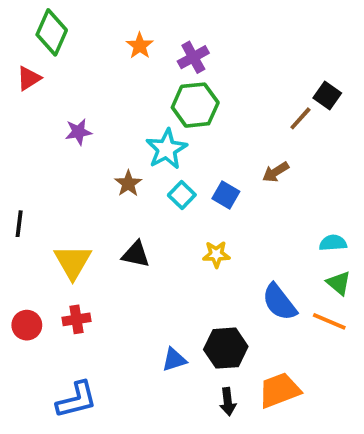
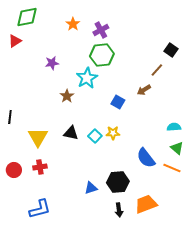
green diamond: (52, 32) -> (27, 17), turned 55
brown line: (300, 118) -> (157, 70), moved
purple star: (78, 132) -> (52, 63), moved
cyan square: (182, 195) -> (95, 136), moved

